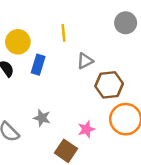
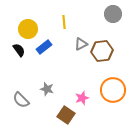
blue rectangle: (38, 65) -> (44, 47), turned 35
brown hexagon: (109, 85) -> (102, 51), moved

